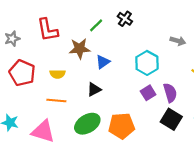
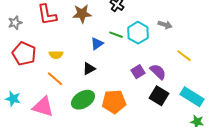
green line: (96, 25) -> (116, 35), moved, turned 64
brown star: (80, 49) -> (82, 14), moved
cyan hexagon: (147, 63) -> (138, 33), moved
purple semicircle: (170, 93) -> (158, 72), turned -30
orange line: (56, 101) -> (55, 79), turned 36

